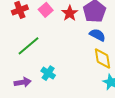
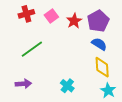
cyan cross: (48, 73) -> (67, 86), moved

